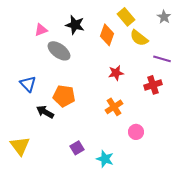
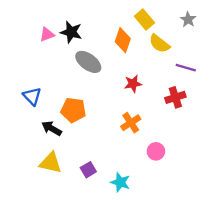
black star: (75, 25) -> (71, 32), moved
gray ellipse: (59, 51) -> (88, 62), moved
yellow triangle: (20, 146) -> (50, 163), moved, turned -40

